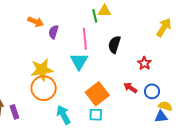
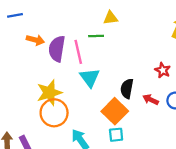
green line: (95, 16) -> (96, 36), moved, turned -72
purple semicircle: (54, 32) -> (57, 49), size x1.6
pink line: (85, 39) -> (78, 52), moved
black semicircle: (114, 44) -> (127, 89), moved

